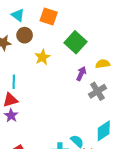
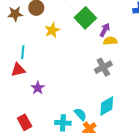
purple arrow: (81, 74) -> (105, 30), moved
purple star: (11, 116) -> (38, 88), moved

